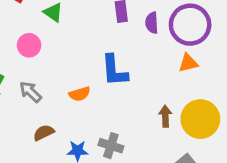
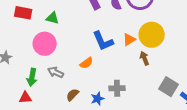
pink circle: (29, 45) -> (45, 44), size x1.5
orange triangle: (188, 63) -> (129, 40), moved
yellow circle: (200, 119) -> (152, 35), moved

